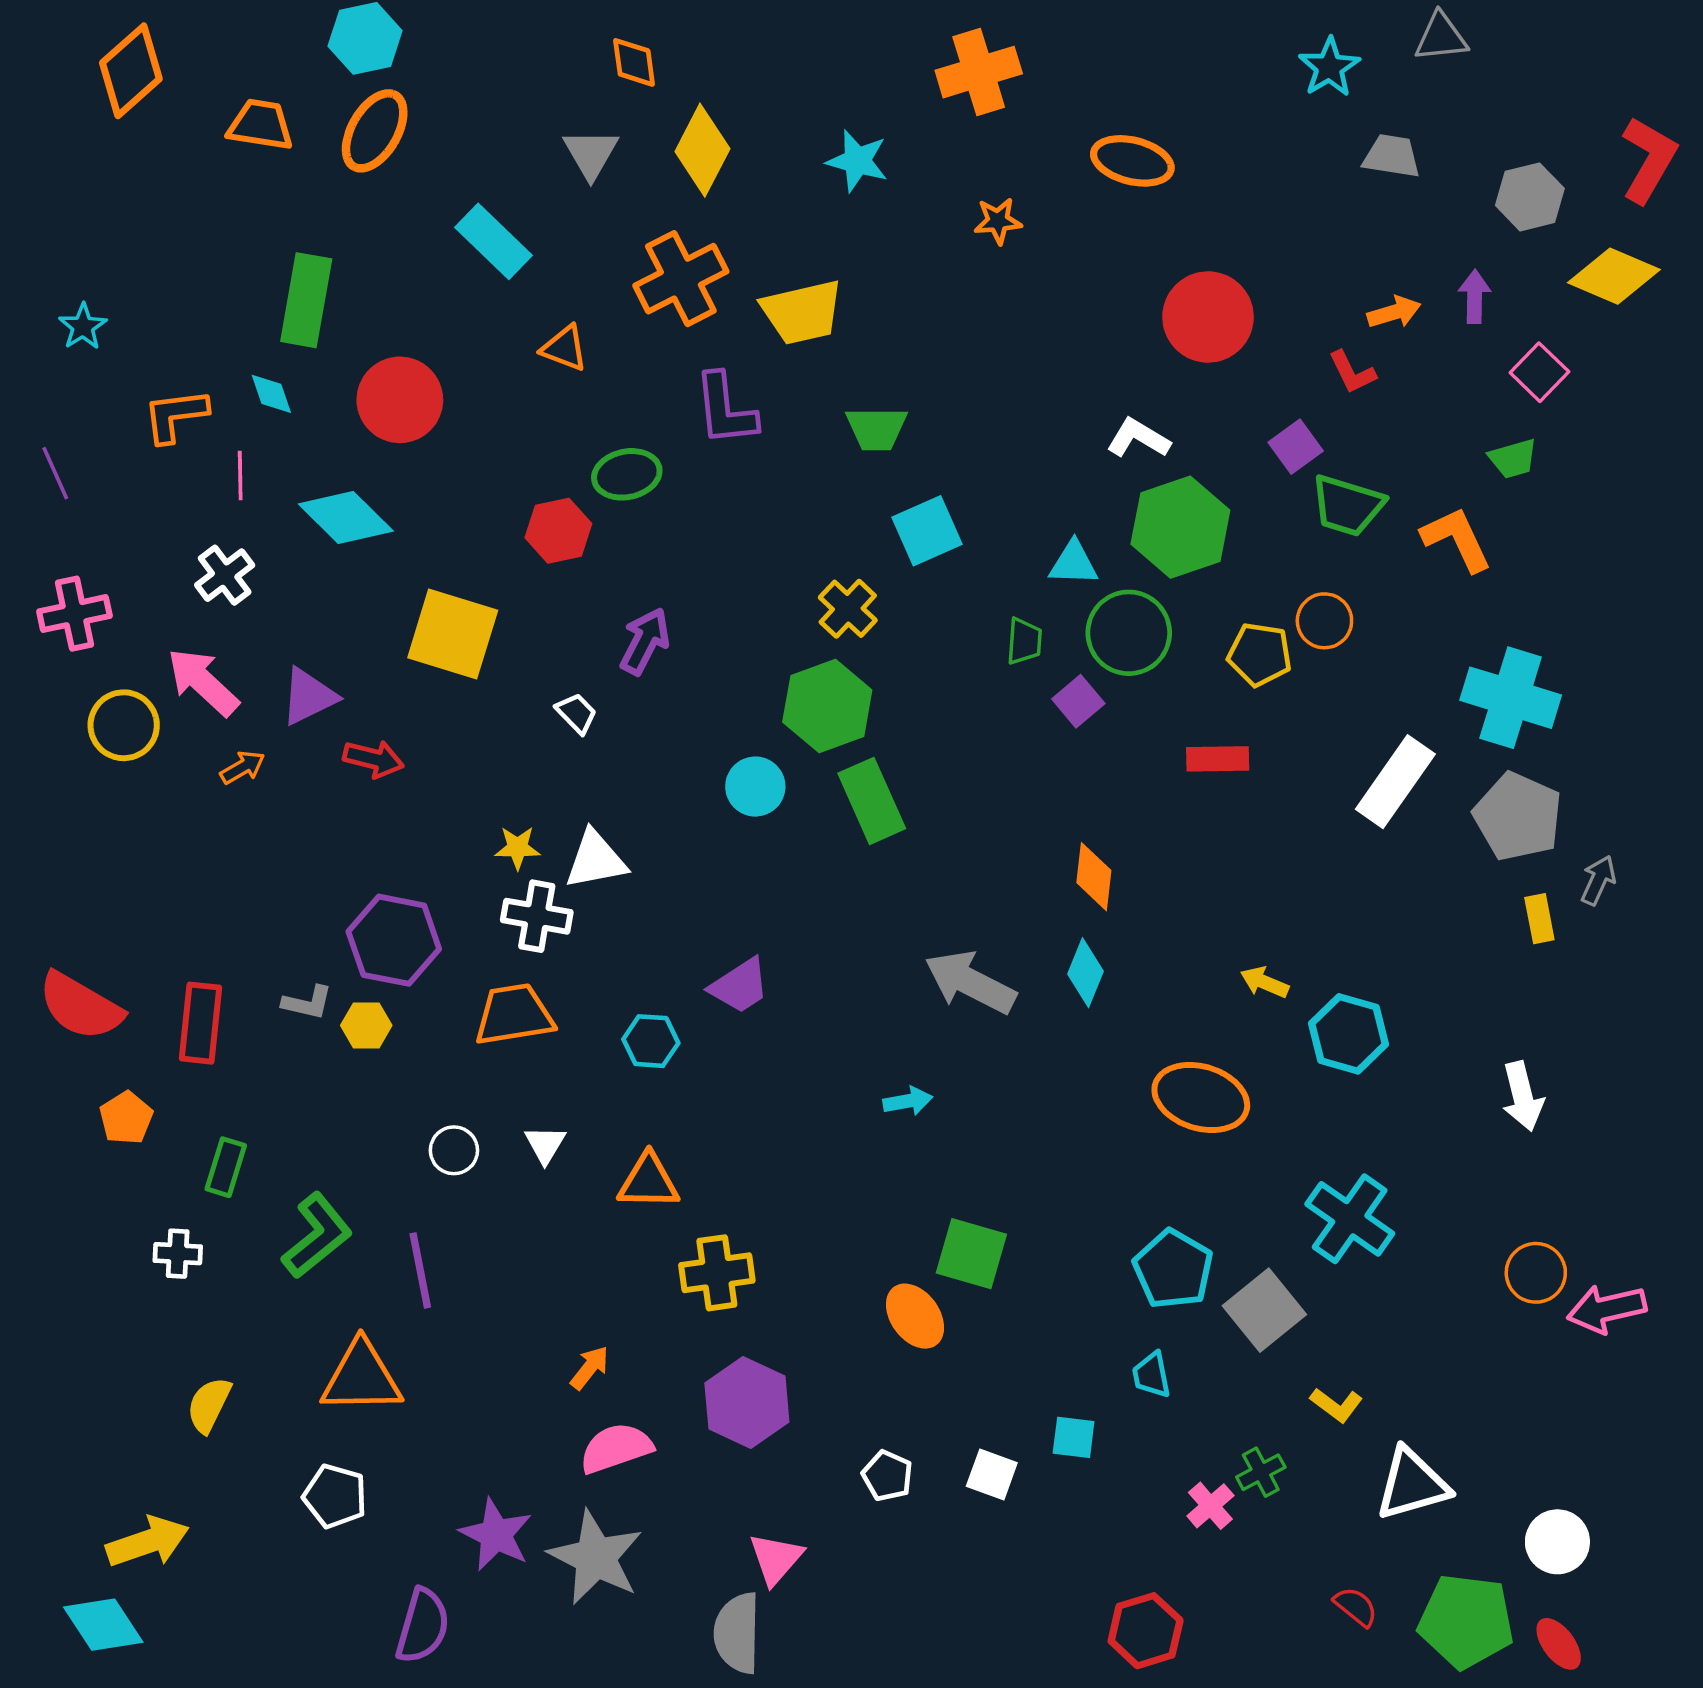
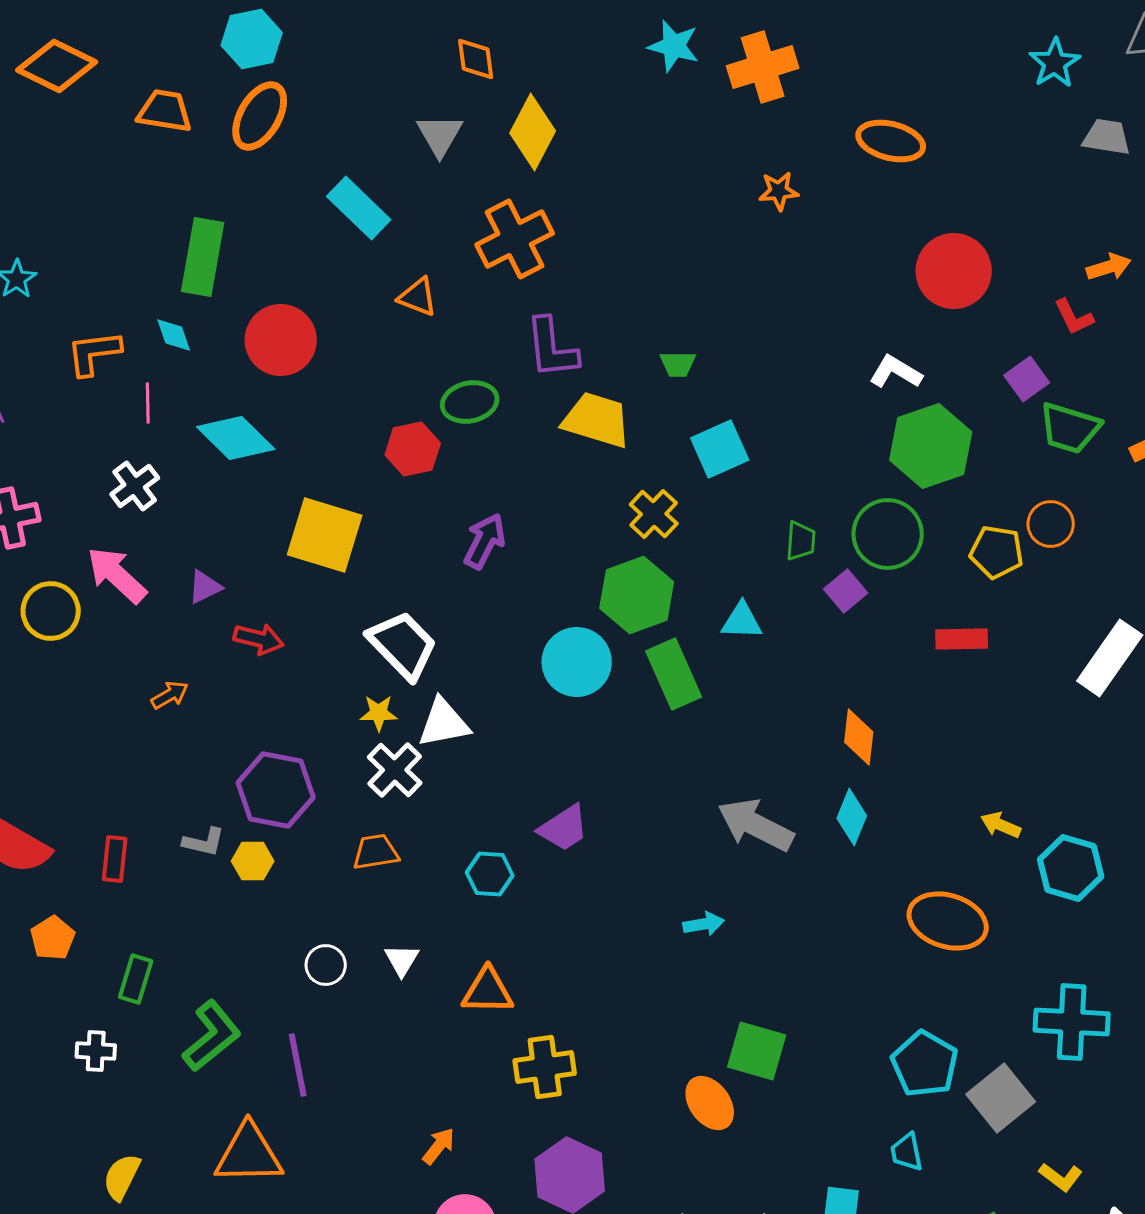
orange diamond: (131, 71) -> (57, 66), turned 68
cyan star: (857, 161) -> (674, 46), moved
yellow trapezoid: (802, 312) -> (597, 420), moved, turned -150
green trapezoid: (877, 429) -> (678, 364), size x0.7
cyan triangle: (1074, 563) -> (742, 621), moved
purple triangle: (309, 696) -> (205, 587), size x0.7
white trapezoid: (576, 713) -> (403, 645), moved, size x2.0
orange arrow: (243, 767) -> (170, 695), moved
cyan circle: (755, 787) -> (577, 662), size x1.4
white cross: (537, 916) -> (395, 770), turned 34
orange trapezoid: (514, 1015) -> (376, 852), size x0.7
red rectangle: (201, 1023) -> (115, 859), size x0.7
cyan cross: (1350, 1219) -> (1072, 1022), turned -32

